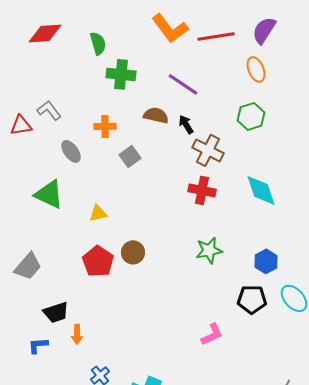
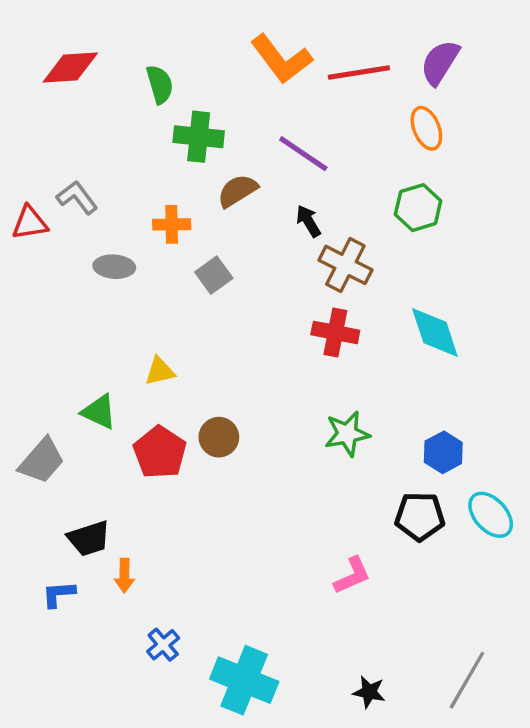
brown semicircle: (156, 115) -> (237, 191), moved, turned -45
gray ellipse: (71, 151) -> (114, 267), turned -50
green triangle: (49, 194) -> (99, 412), moved, size x0.7

